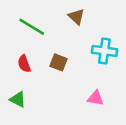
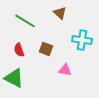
pink triangle: (95, 98) -> (65, 70), moved
green triangle: (18, 99) -> (14, 78), size x1.5

